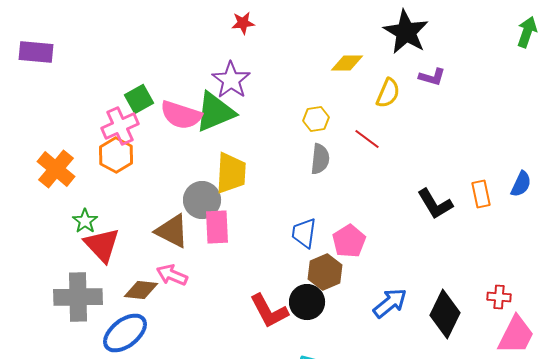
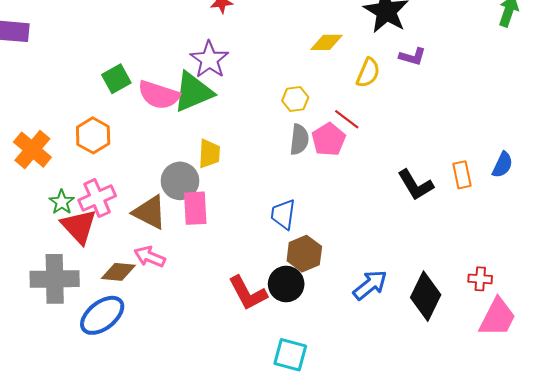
pink cross: (120, 126) -> (97, 198), moved
yellow trapezoid: (231, 173) -> (209, 154), size x0.7
pink pentagon: (349, 241) -> (329, 139), moved

